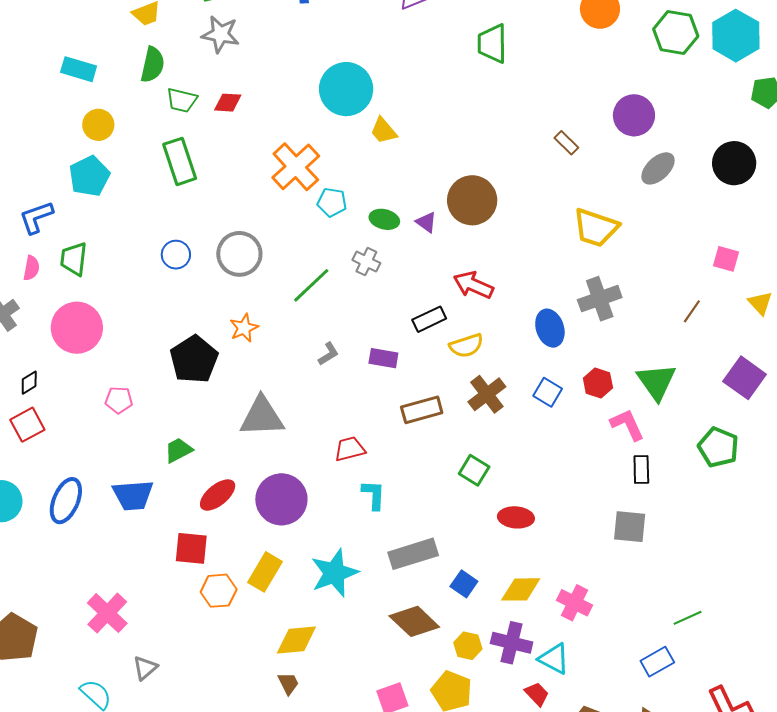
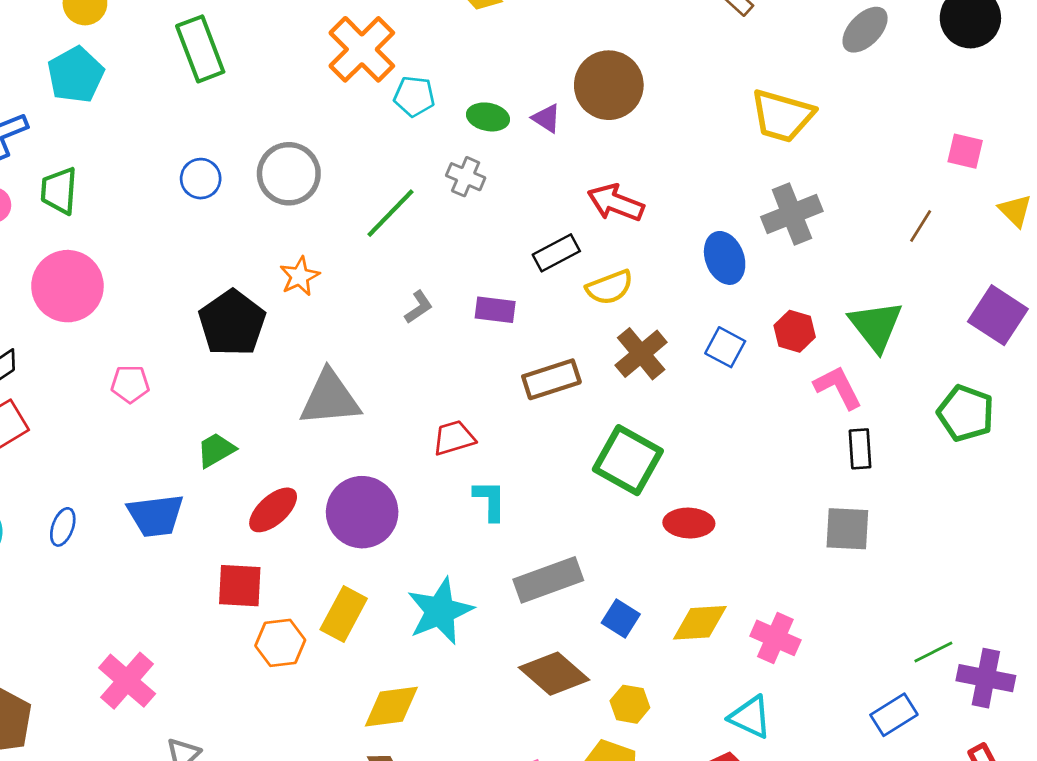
green square: (474, 470) -> (628, 460), size x1.6
blue ellipse: (66, 501) -> (63, 527), size x0.6
purple cross: (512, 643) -> (986, 678), moved

